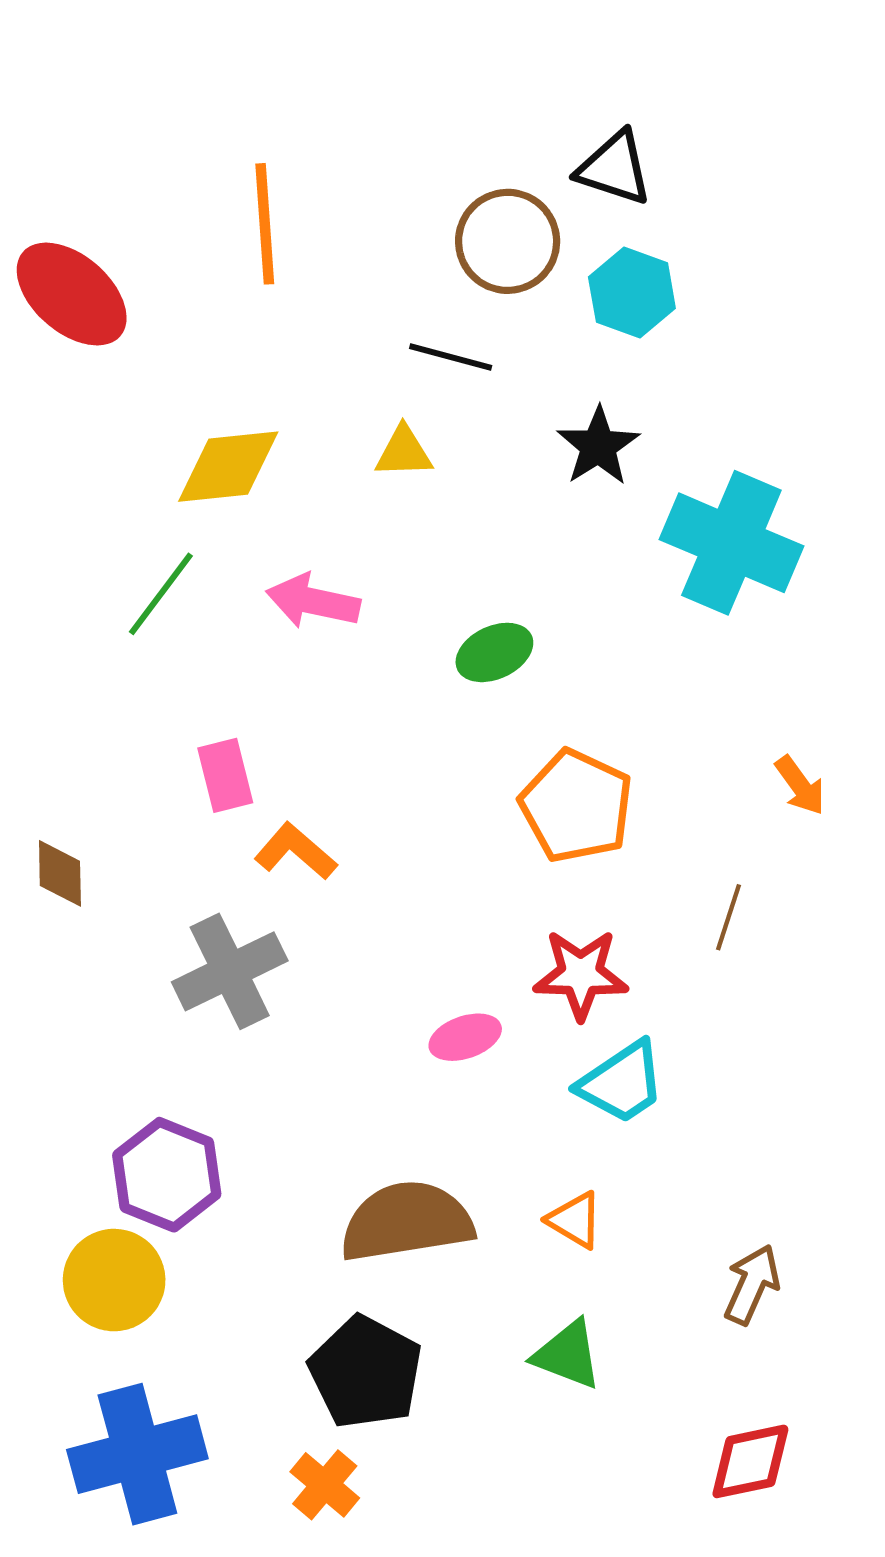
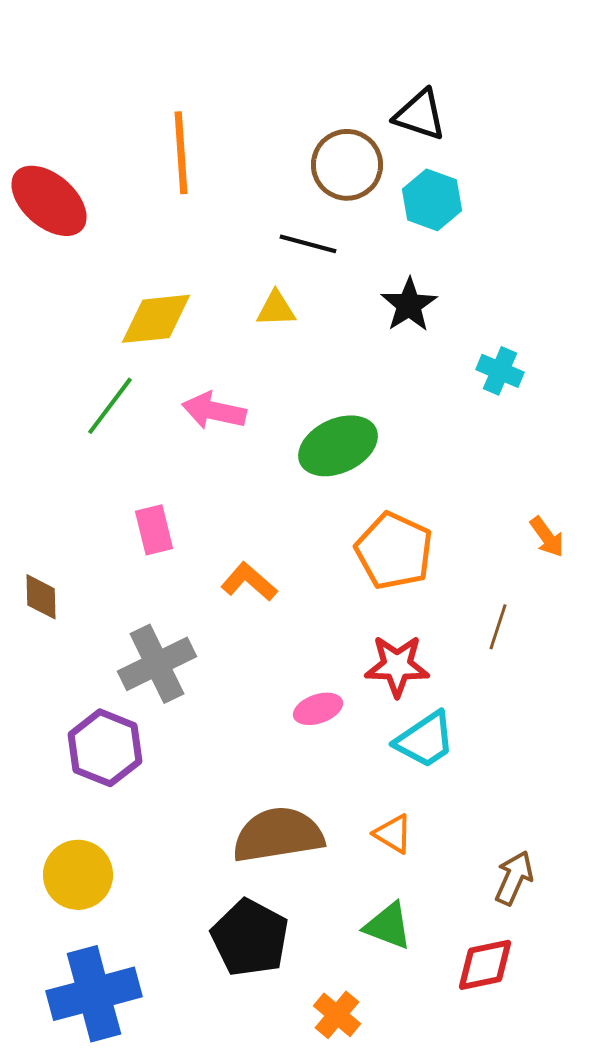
cyan cross: (731, 543) -> (500, 371), size x0.5
green ellipse: (494, 652) -> (338, 446), size x1.5
orange L-shape: (295, 851) -> (249, 582), moved
purple hexagon: (167, 1175) -> (105, 748), moved
red diamond: (750, 1461) -> (485, 965), moved
orange cross: (325, 1485) -> (337, 1015), moved

